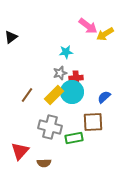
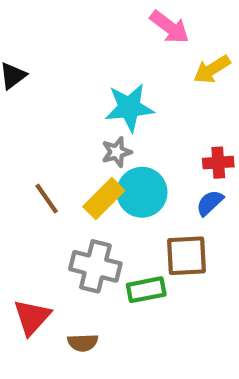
pink arrow: (88, 26) -> (170, 27), moved
cyan star: (66, 52) -> (129, 108), size x1.6
red cross: (76, 78) -> (218, 163), moved
brown line: (27, 95) -> (47, 199), turned -70

